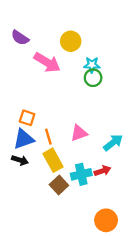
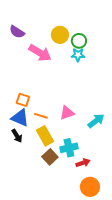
green circle: (93, 78) -> (79, 41), moved
orange line: (48, 137) -> (41, 116), turned -56
blue triangle: (24, 139) -> (20, 118), turned 42
black arrow: (20, 160) -> (17, 136), turned 40
red arrow: (102, 171) -> (83, 163), moved

